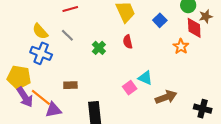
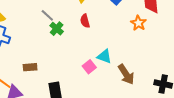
gray line: (67, 35) -> (47, 15), moved
brown arrow: (166, 97) -> (126, 74), turned 80

